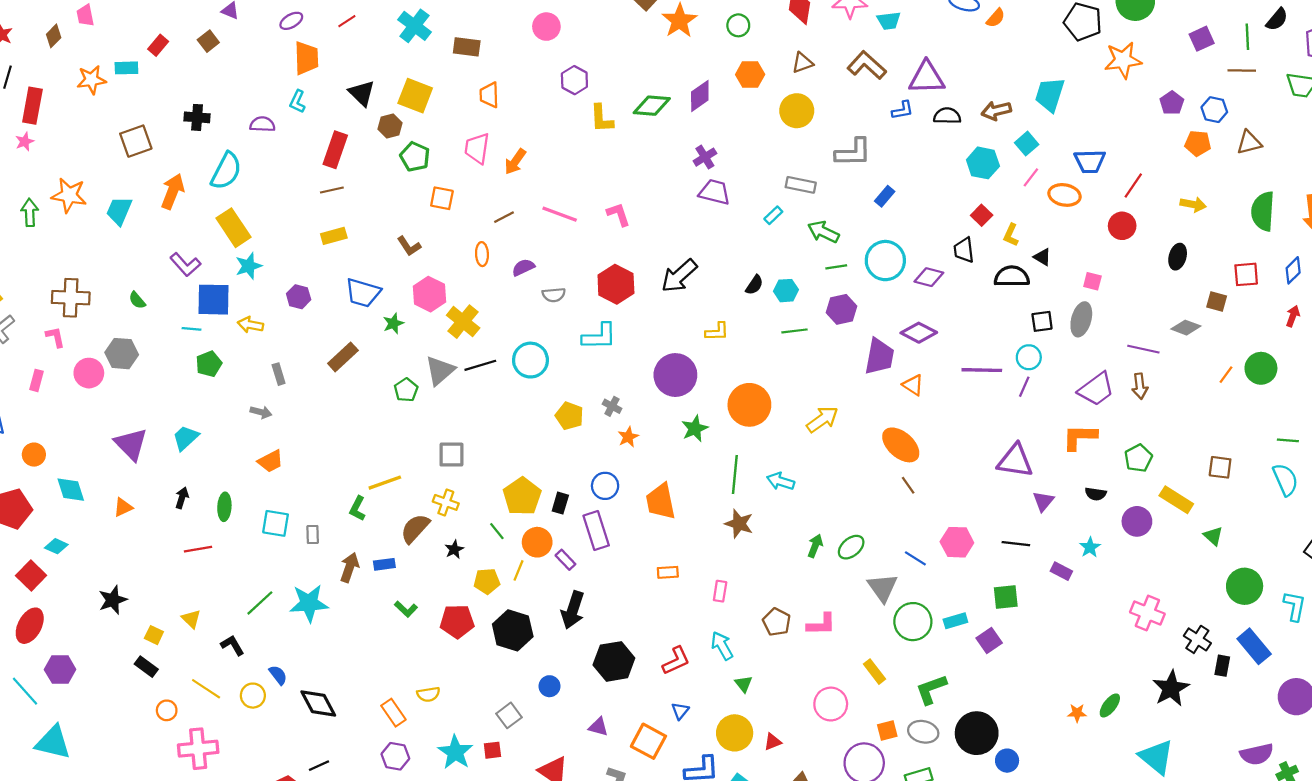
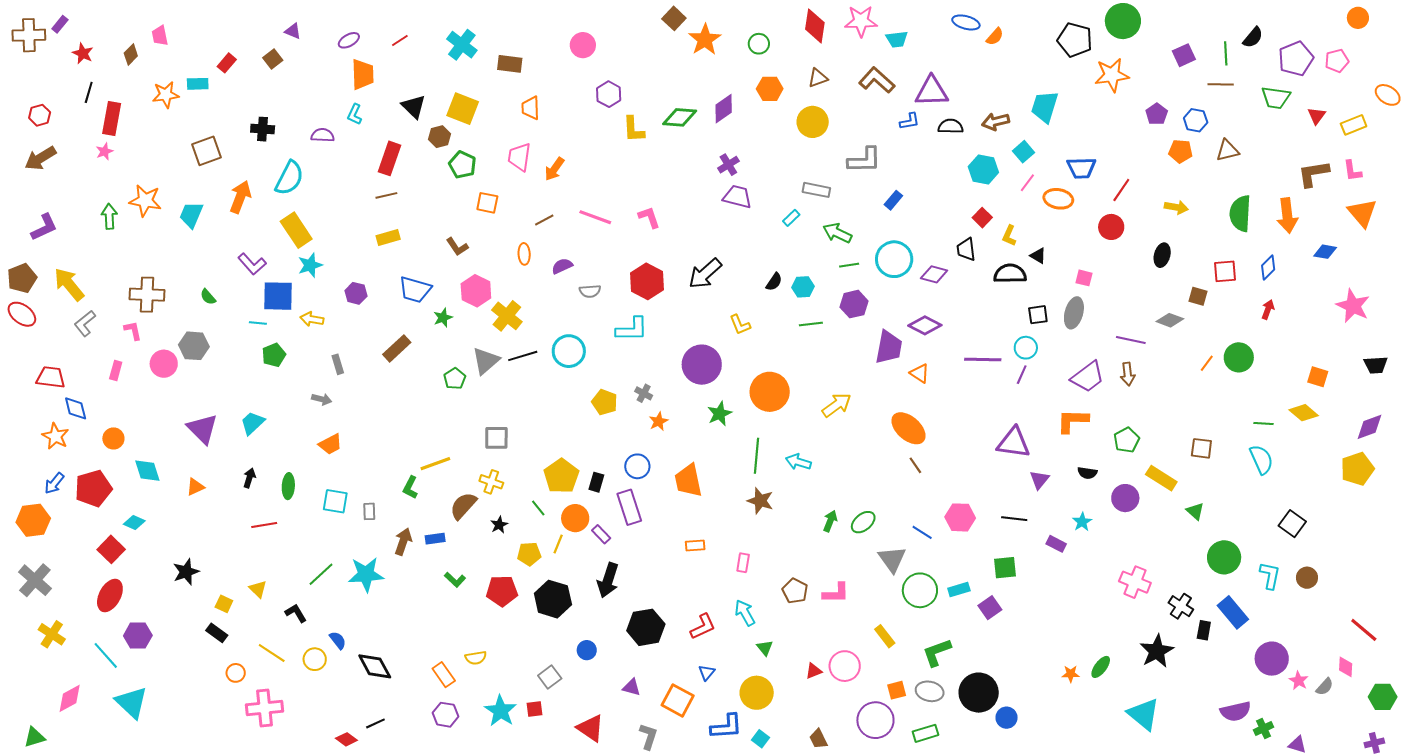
yellow L-shape: (717, 332) -> (740, 325), turned 70
cyan triangle: (53, 742) -> (132, 703), turned 30
red triangle: (773, 742) -> (814, 671), moved

